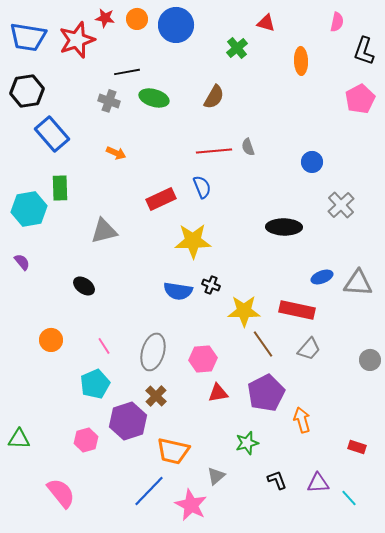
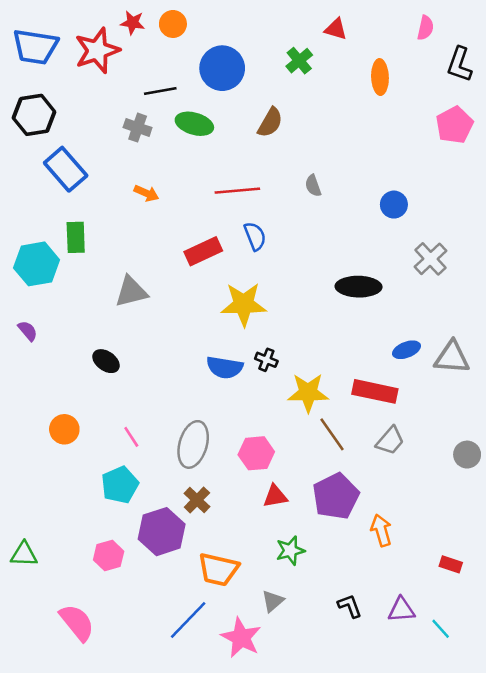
blue circle: (176, 25) -> (222, 68), moved
red line: (214, 151) -> (237, 191), moved
green star: (247, 443) -> (290, 550), moved

